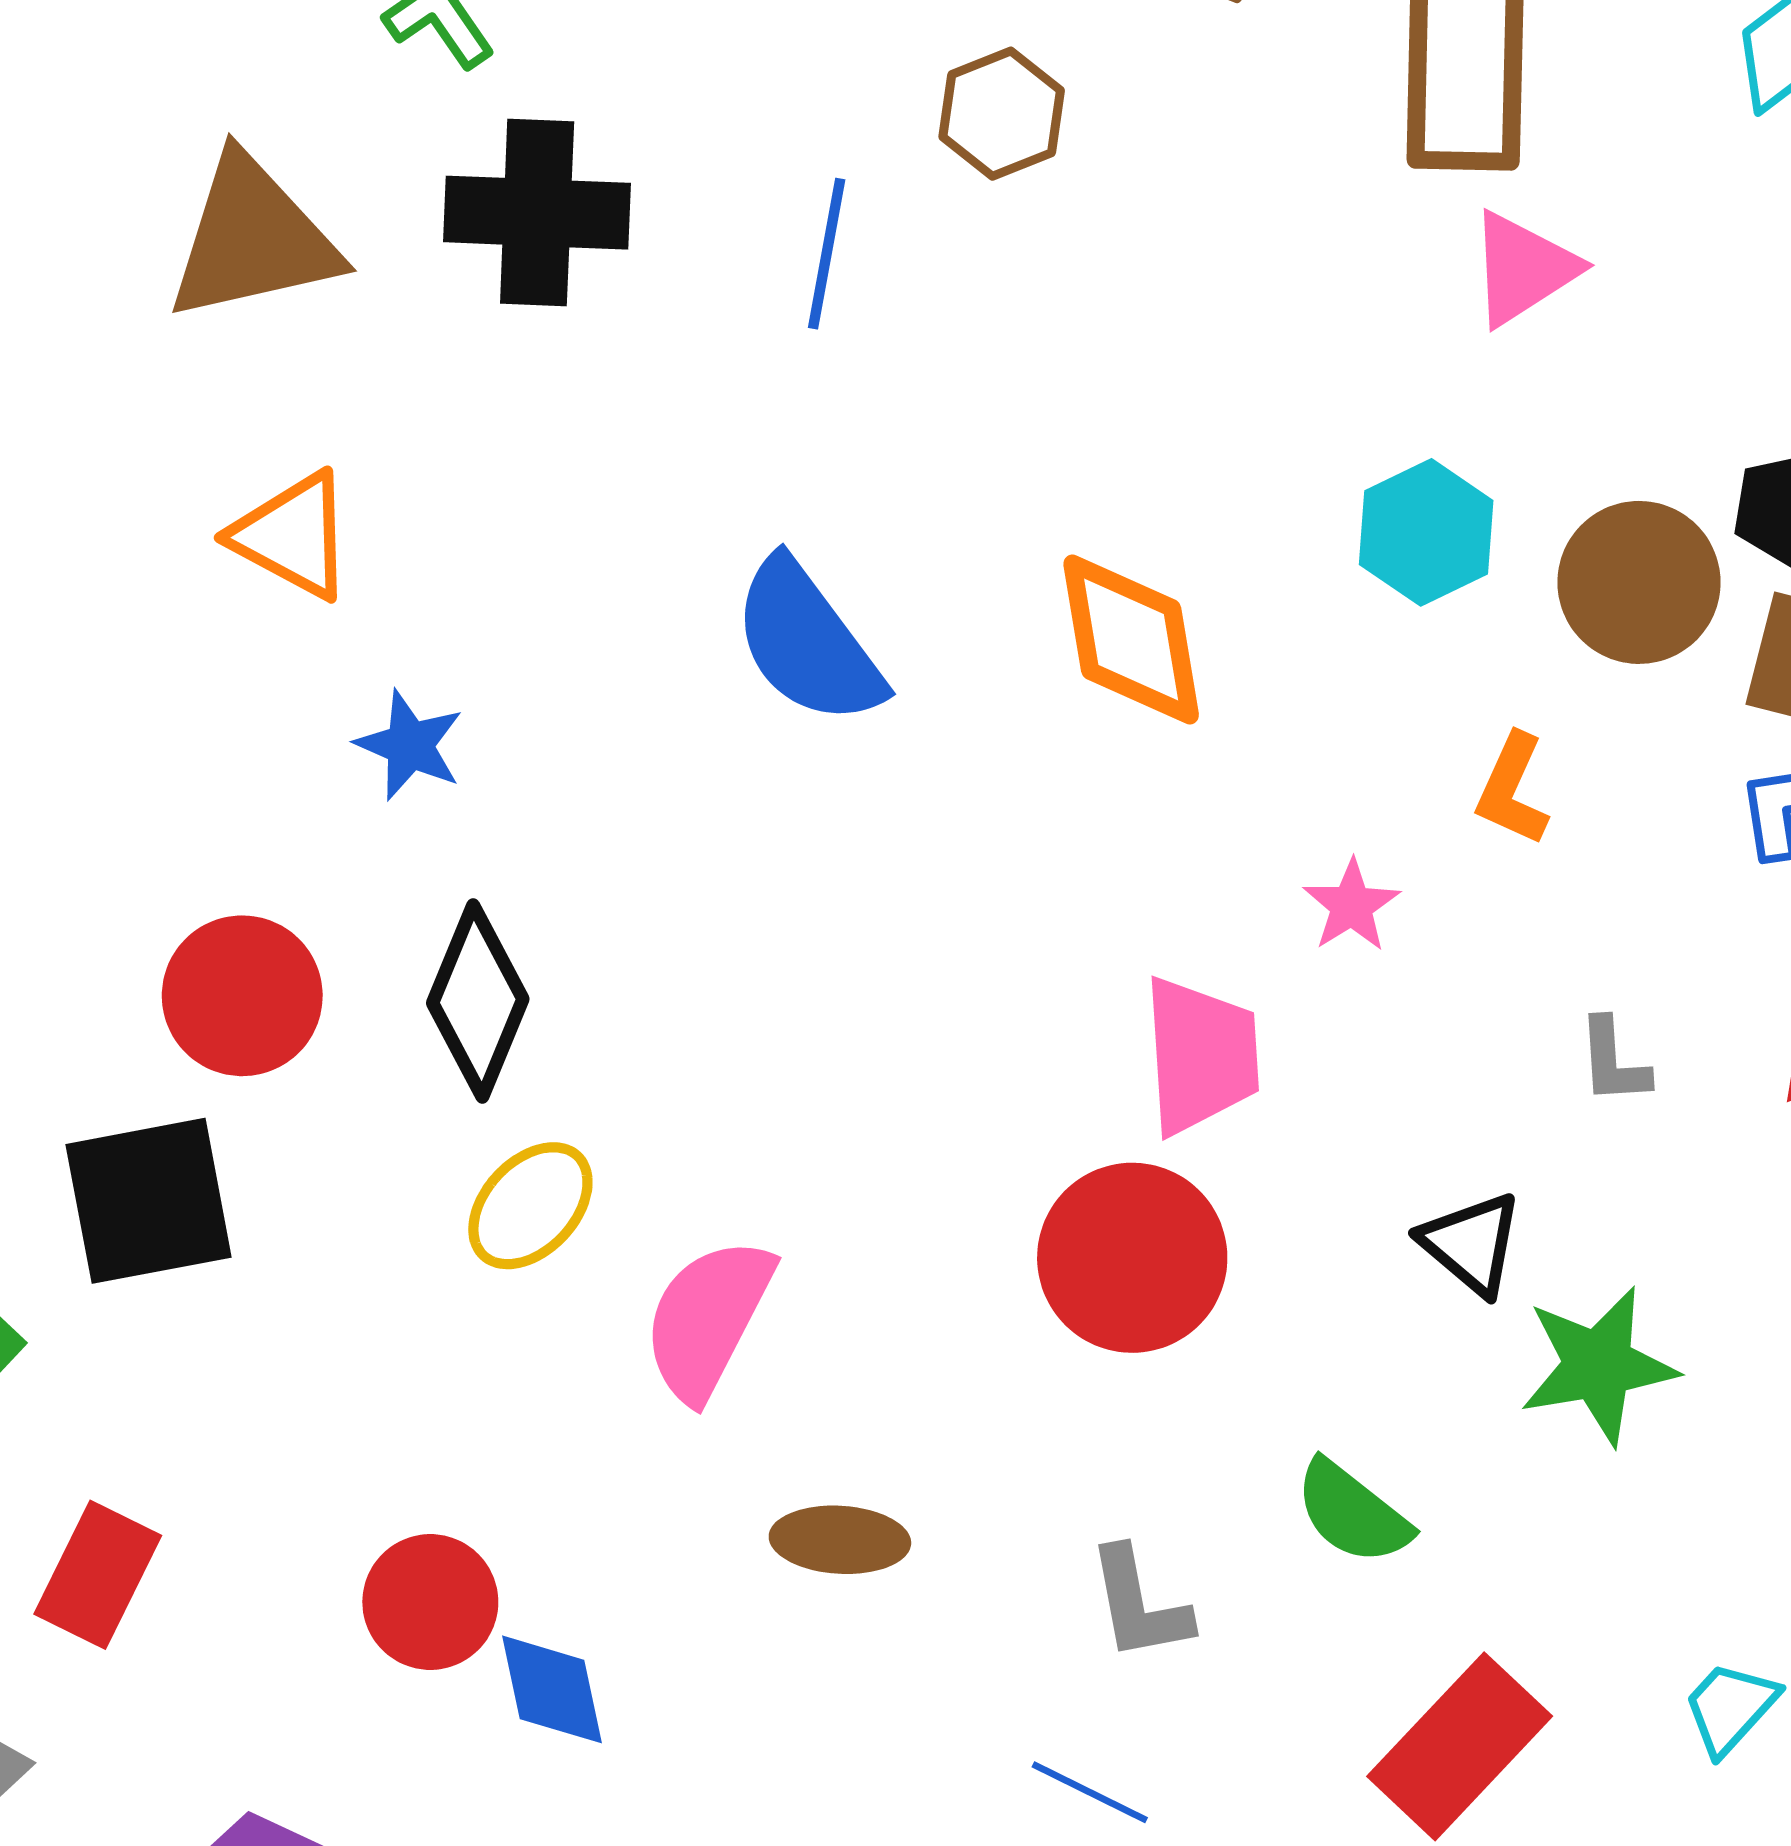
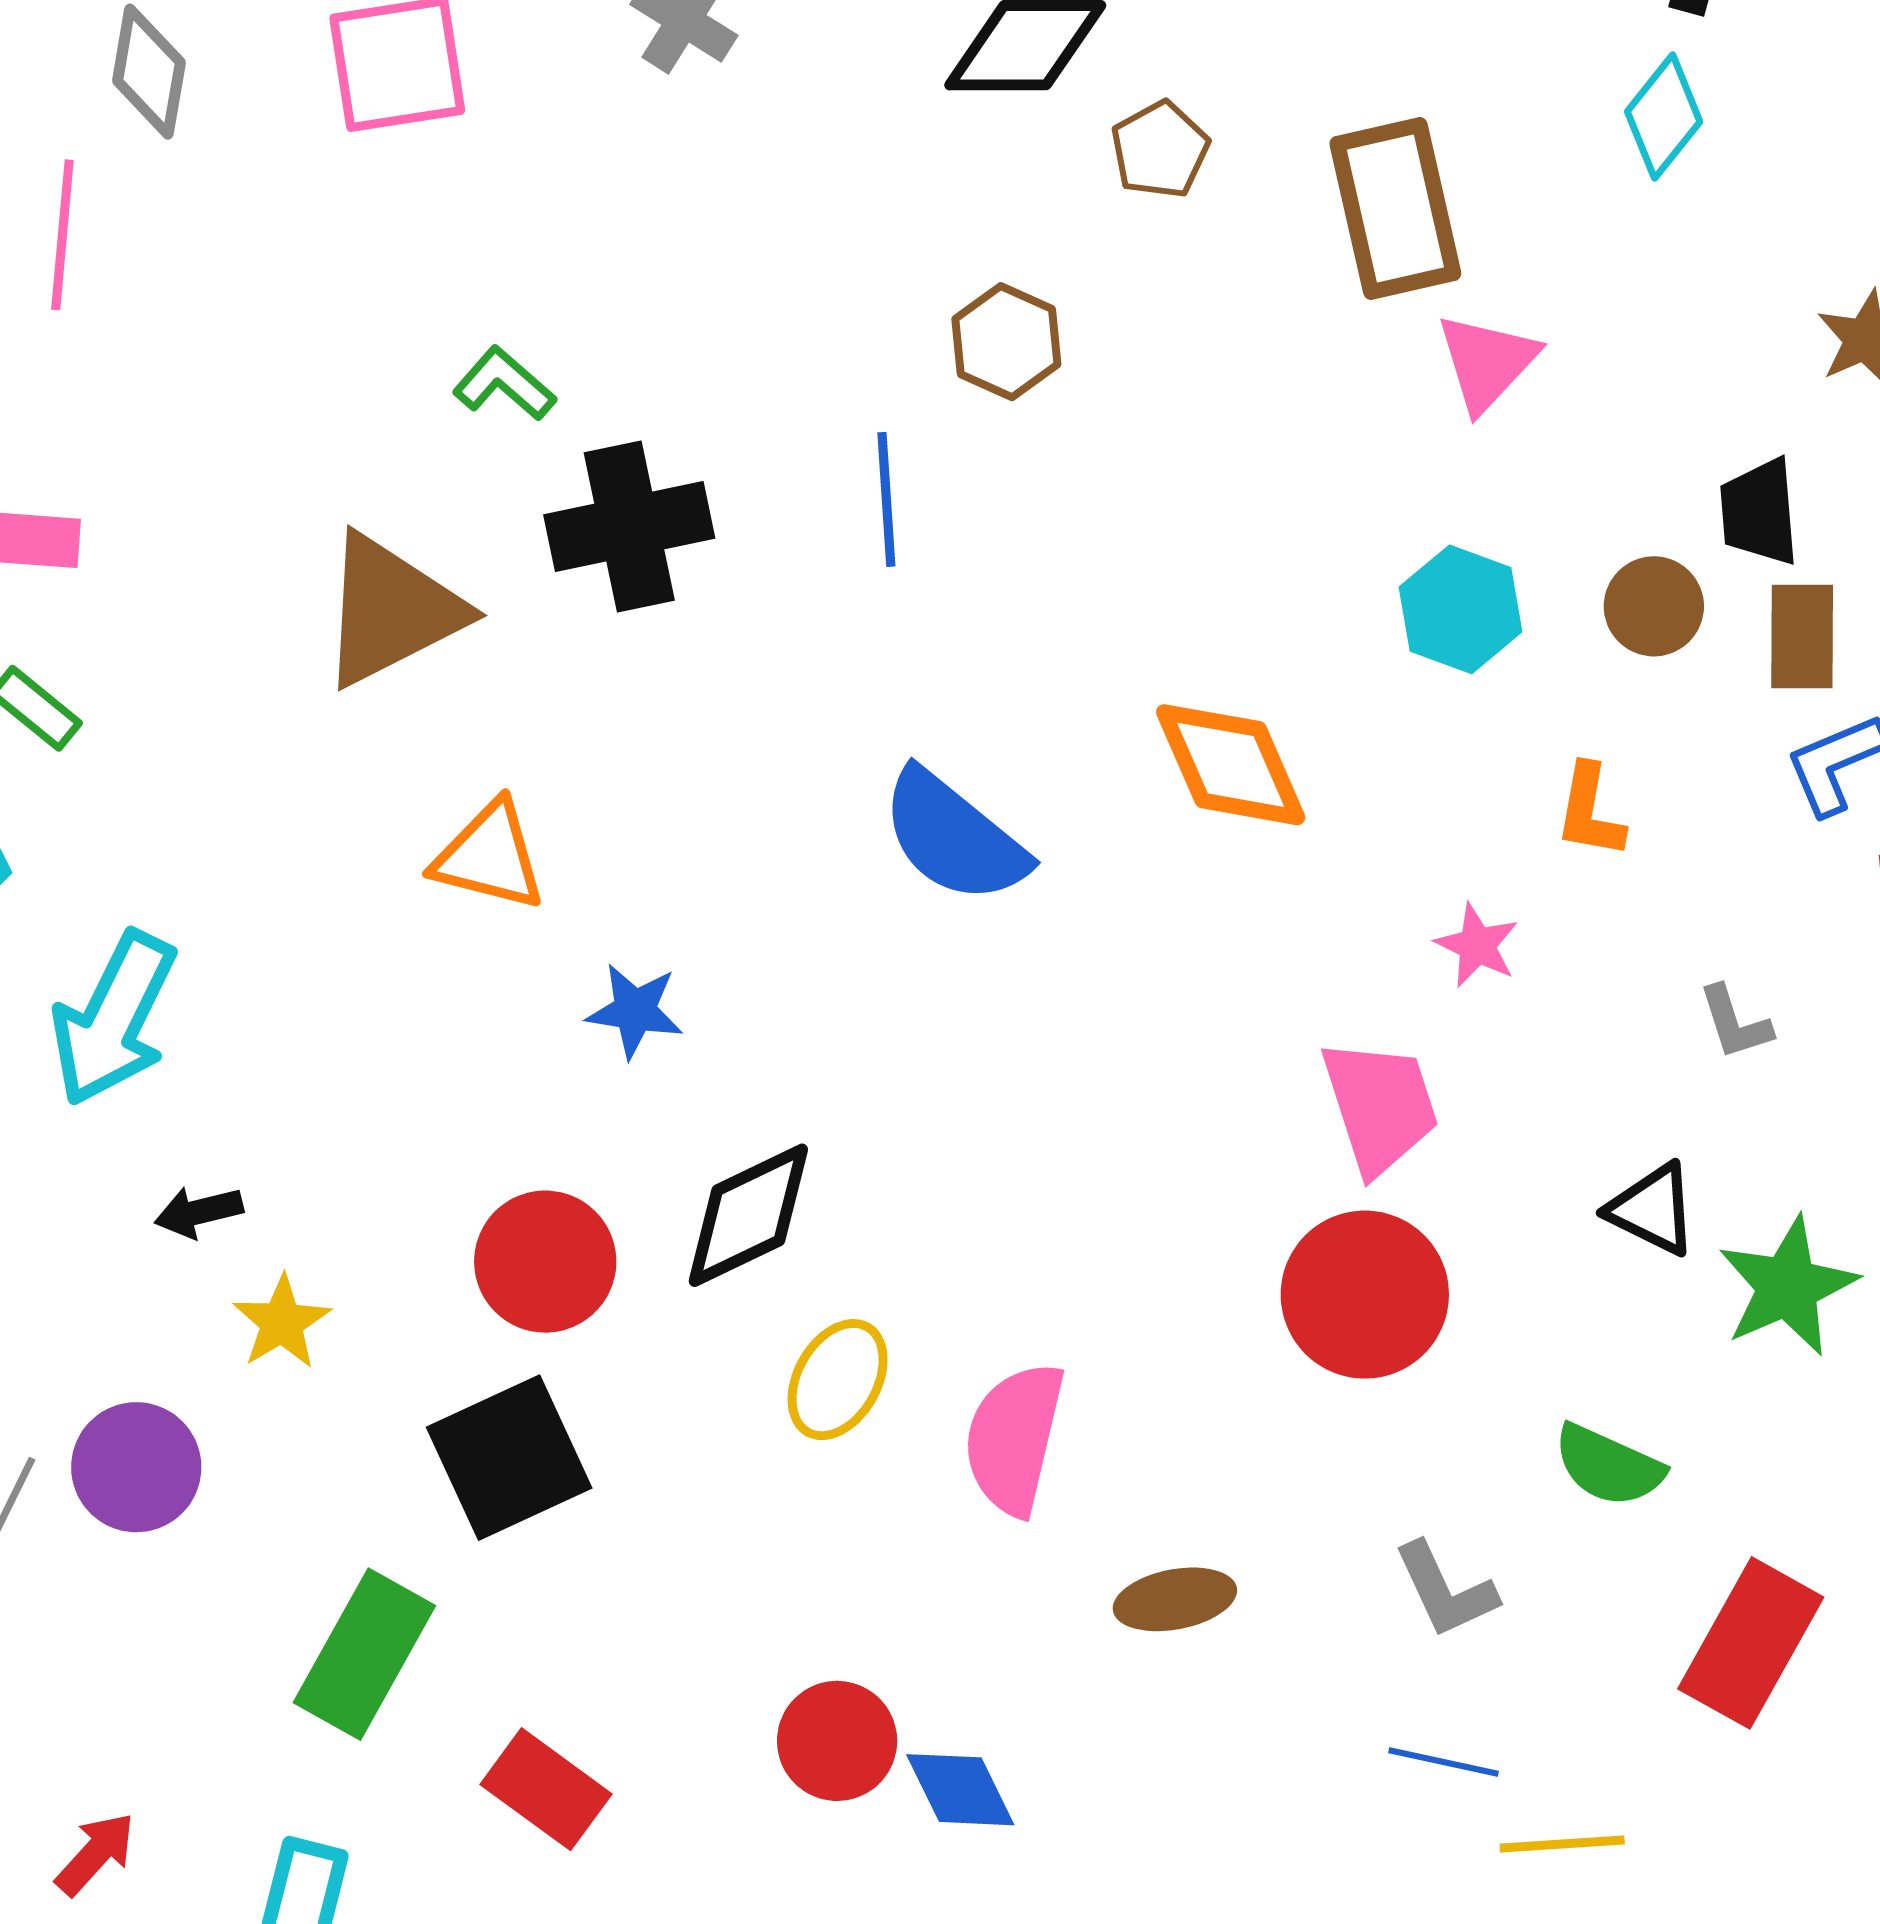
brown circle: (1639, 582) -> (1654, 606), size x0.7
black diamond: (478, 1001) -> (748, 1215), turned 56
red rectangle: (98, 1575) -> (546, 1789), turned -66

